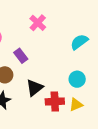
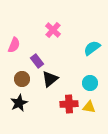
black triangle: (35, 88) -> (50, 79), moved
yellow triangle: (76, 105) -> (89, 107), turned 32

